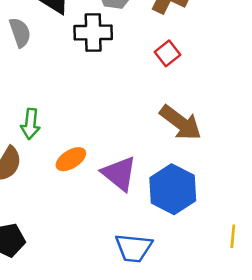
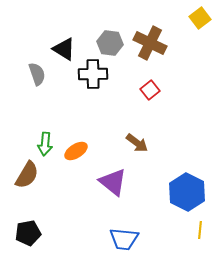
brown arrow: (181, 123) -> (137, 143), moved, size x0.7
orange ellipse: (71, 159) -> (76, 151), moved
blue hexagon: (173, 189) -> (187, 192), moved

